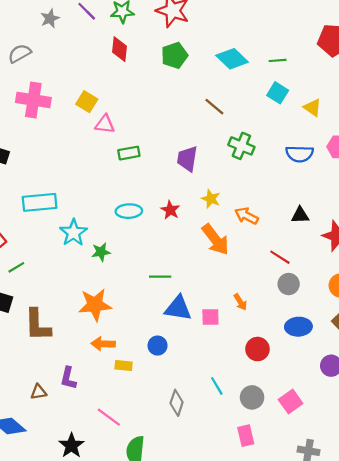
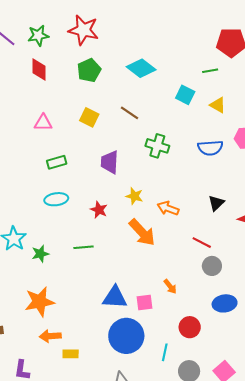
green line: (278, 60) -> (210, 71), moved
yellow square: (87, 102) -> (89, 117), moved
pink triangle: (105, 124) -> (43, 123), moved
cyan ellipse: (129, 211) -> (56, 199), moved
black triangle: (300, 215) -> (216, 203), turned -36
green line: (160, 277) -> (84, 247), moved
blue circle: (158, 346) -> (126, 336), moved, size x2.0
cyan line: (217, 386) -> (165, 352), moved, turned 48

